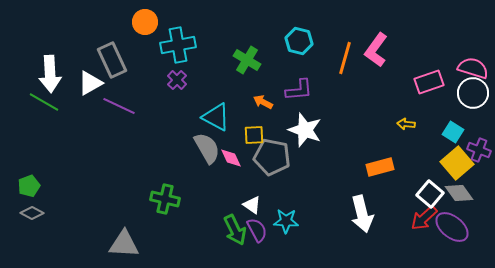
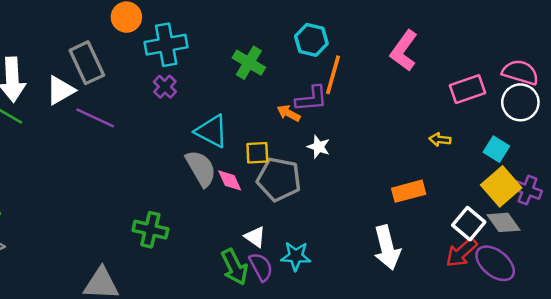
orange line: (345, 58) -> (333, 75), moved
orange arrow: (263, 102) -> (289, 113), moved
white star: (305, 130) -> (319, 147), size x0.6
purple cross: (479, 150) -> (528, 190), moved

